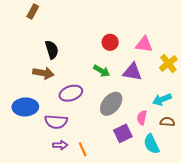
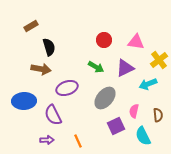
brown rectangle: (33, 12) -> (31, 26), moved, turned 32
purple triangle: (132, 72) -> (125, 68), turned -36
cyan arrow: (162, 100) -> (148, 84), moved
purple semicircle: (56, 122) -> (53, 115), turned 60
brown semicircle: (167, 122) -> (158, 115), turned 80
purple arrow: (60, 145) -> (47, 140), moved

